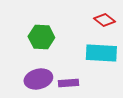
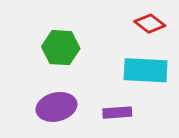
purple rectangle: (68, 83) -> (117, 113), moved

